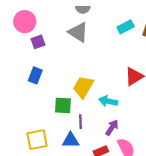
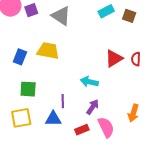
purple square: (38, 42) -> (31, 10), moved
yellow trapezoid: (83, 87) -> (48, 51), moved, turned 70
green square: (63, 105) -> (28, 89), moved

